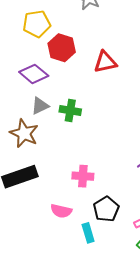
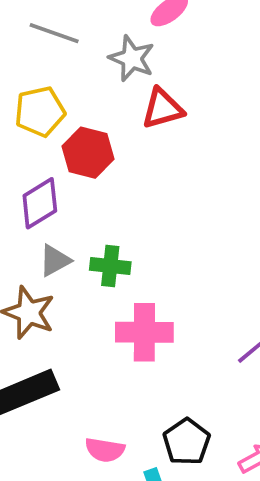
red triangle: (105, 62) -> (162, 109), moved
purple diamond: (34, 74) -> (40, 203), turned -68
pink cross: (83, 176) -> (144, 332), moved, size x1.4

